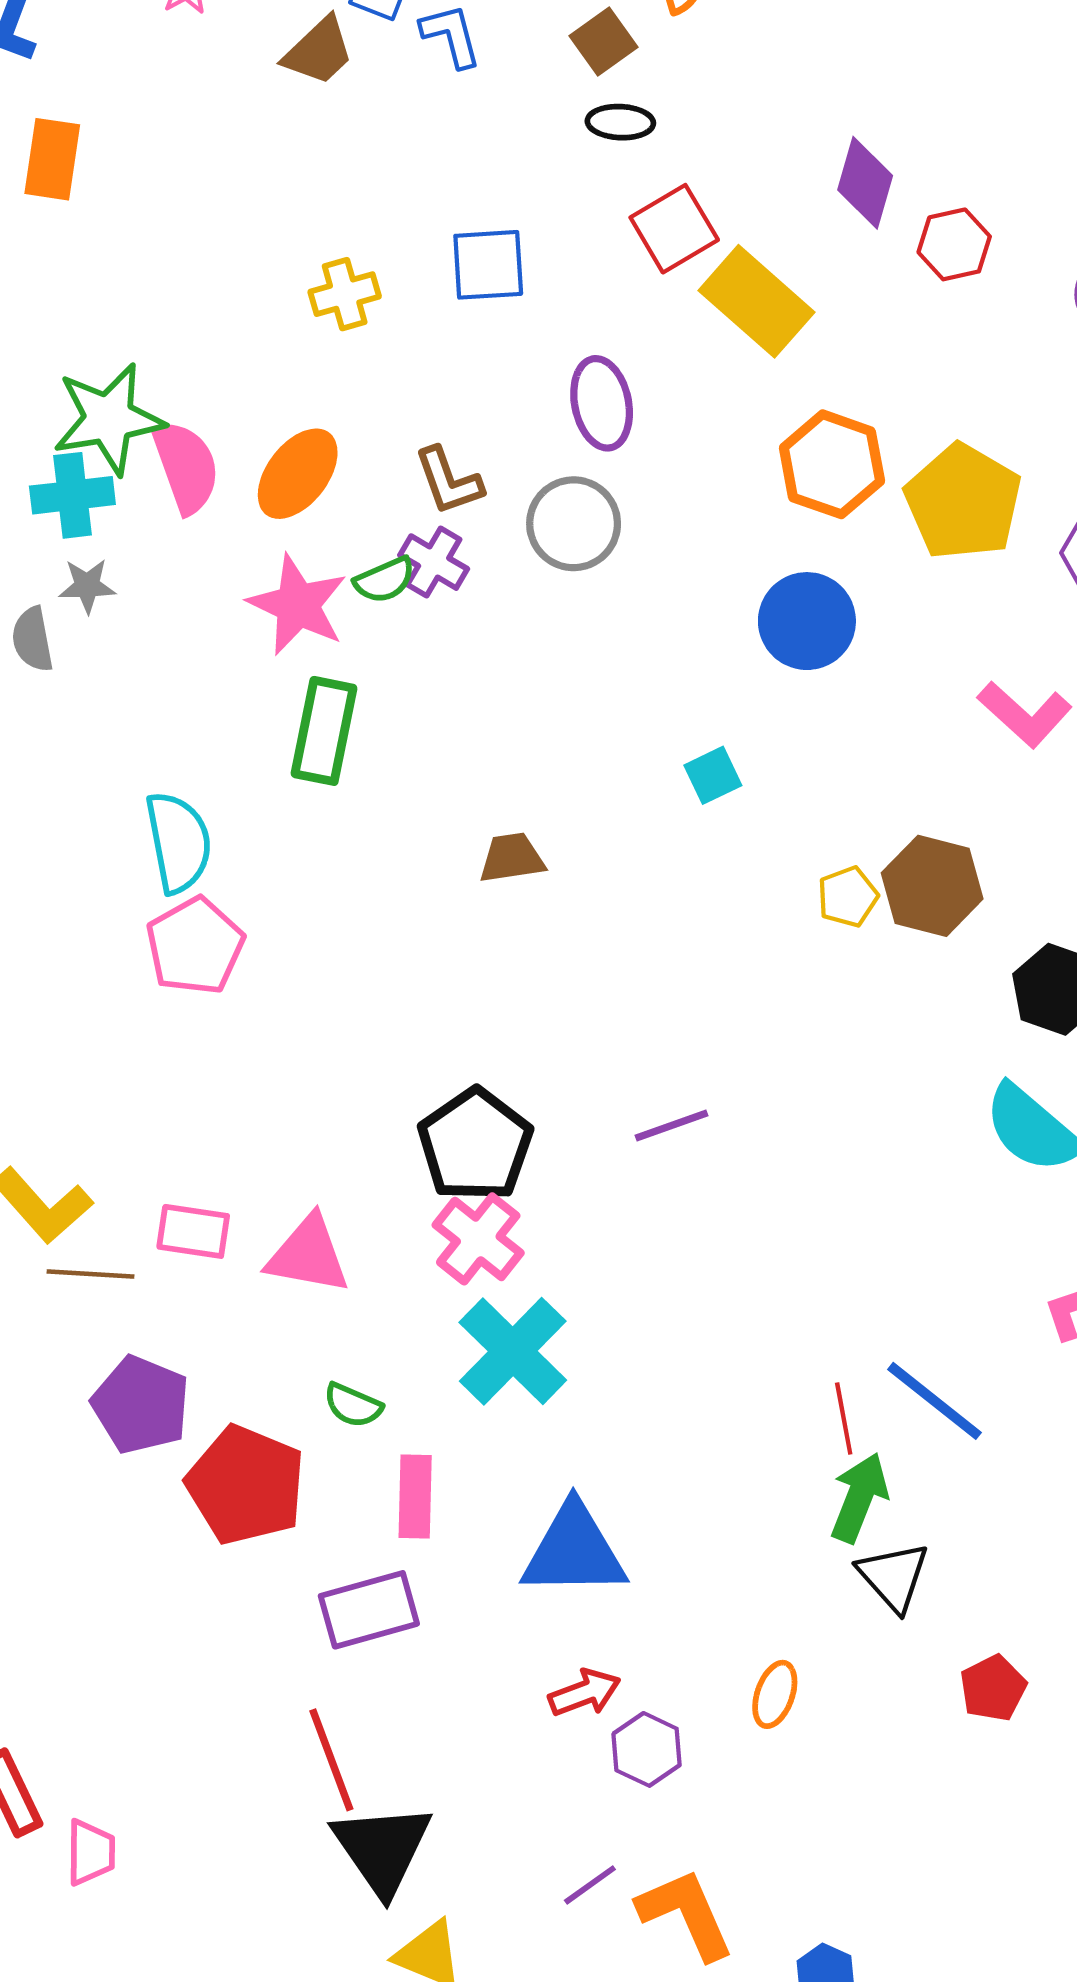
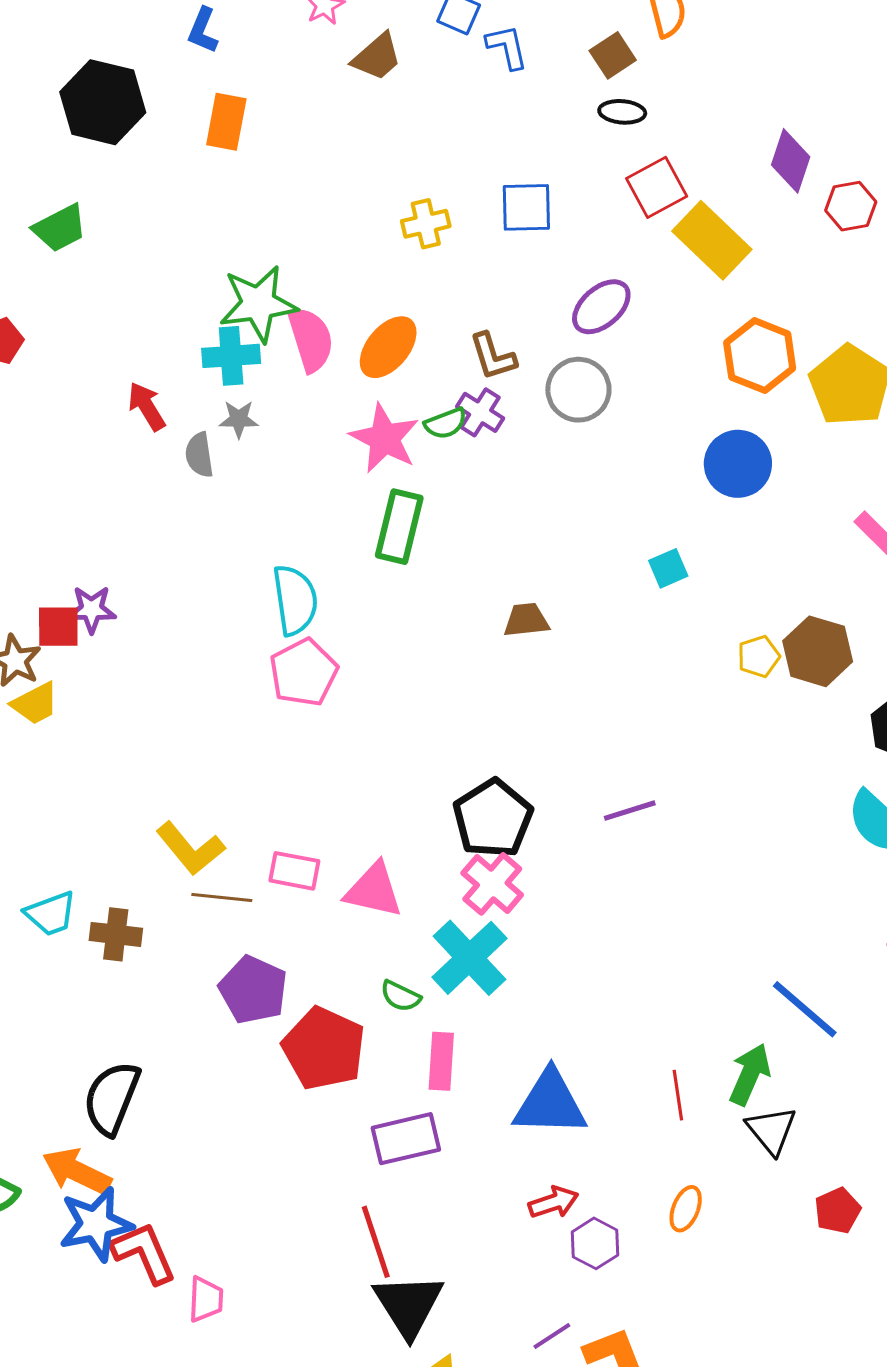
brown trapezoid: (319, 51) -> (377, 57), moved
purple ellipse: (602, 403) -> (601, 307), turned 58
cyan cross: (513, 1351) -> (469, 958), moved
red line: (844, 1418) -> (678, 1095), moved

